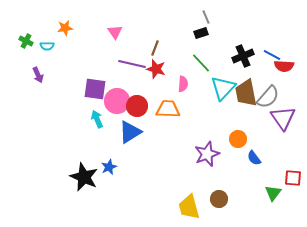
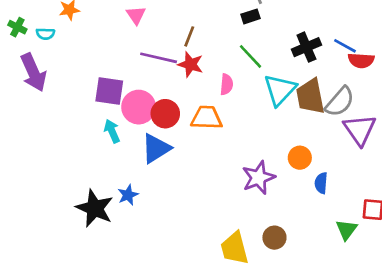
purple arrow: (38, 75) -> (33, 72), size x1.8
blue semicircle: (254, 158) -> (321, 183), turned 42

